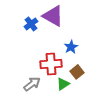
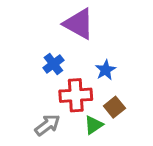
blue cross: (31, 24) -> (53, 64), moved

